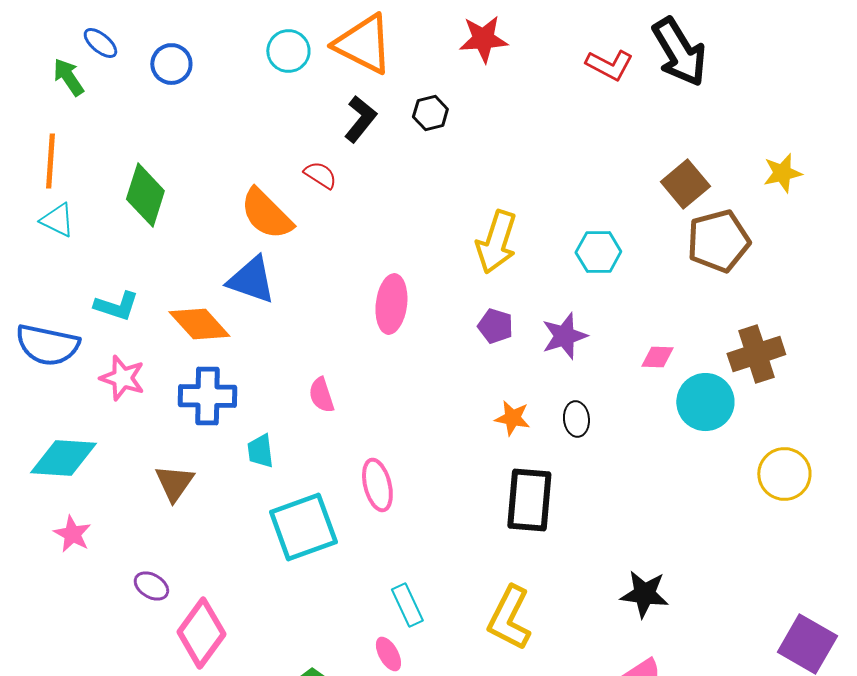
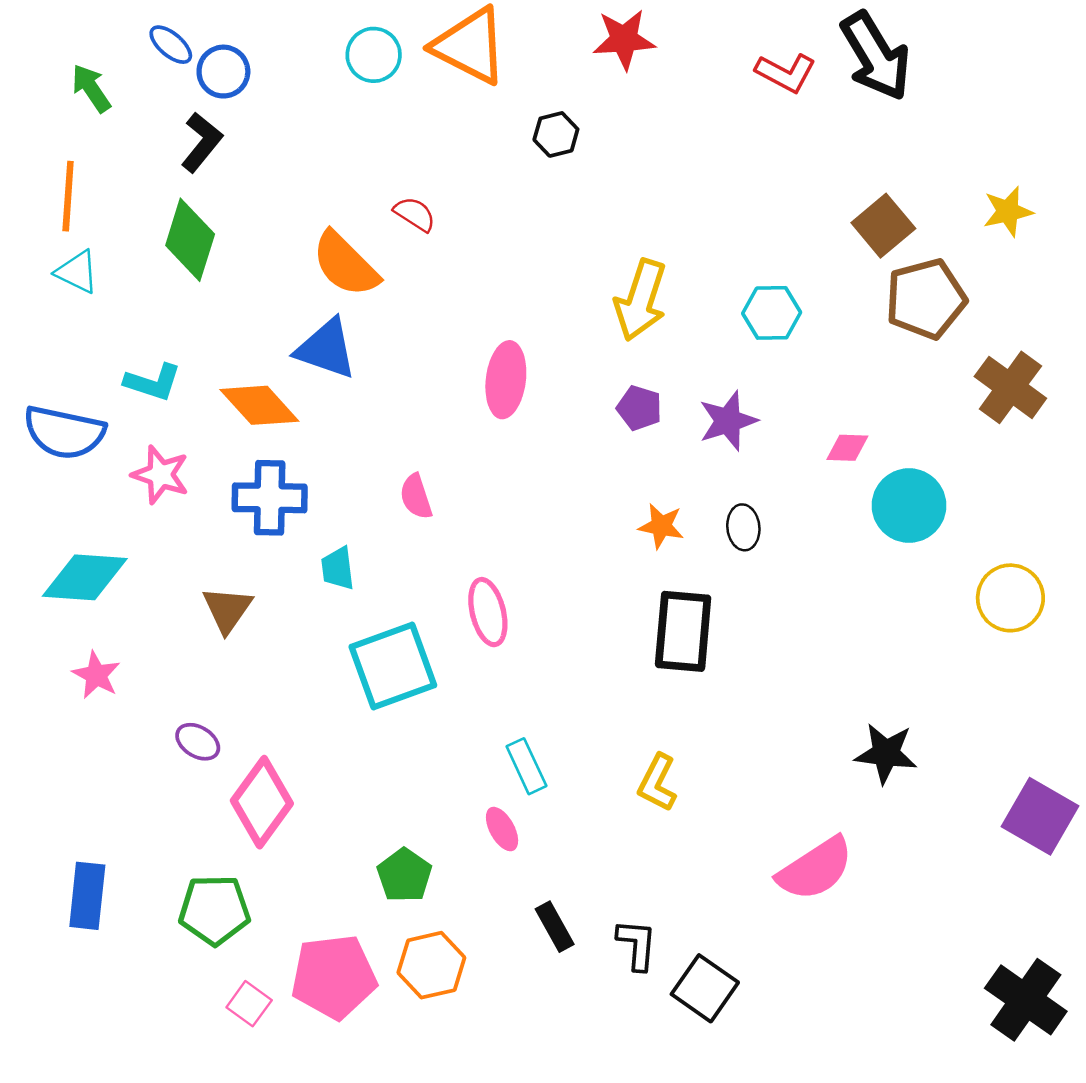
blue ellipse: (100, 43) -> (171, 45), moved
black L-shape: (360, 119) -> (202, 142), moved
brown cross: (756, 354) -> (1010, 387), moved, turned -36
black star: (644, 594) -> (886, 753), moved
yellow L-shape: (509, 618) -> (657, 783), size x0.7

